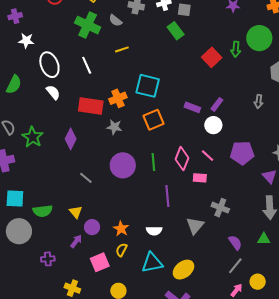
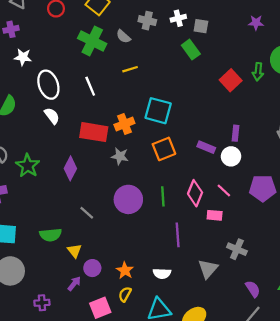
purple rectangle: (217, 104) -> (235, 133), turned -32
purple rectangle: (192, 107) -> (206, 147), moved
green semicircle: (43, 211) -> (51, 235), moved

